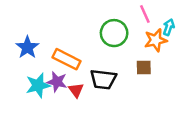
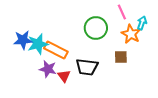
orange star: (156, 40) -> (131, 34), turned -30
blue star: (27, 47) -> (23, 40), turned 30
cyan star: (38, 85) -> (38, 44), moved

